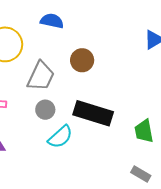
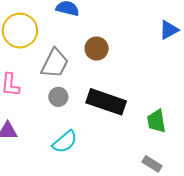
cyan semicircle: (60, 137) -> (65, 142), moved

